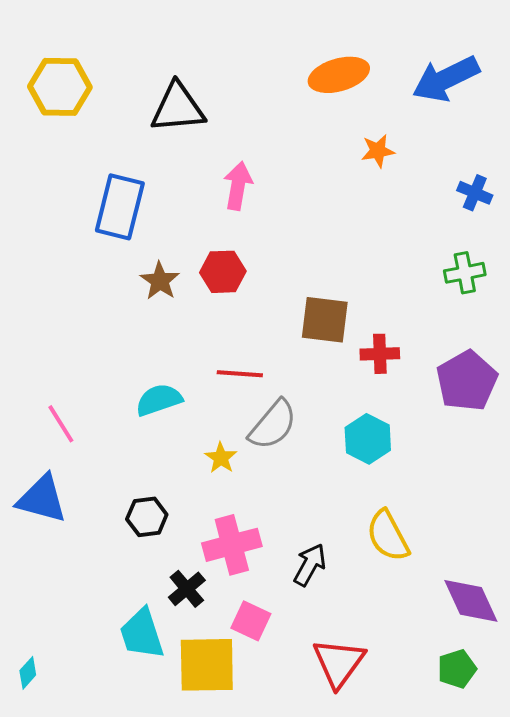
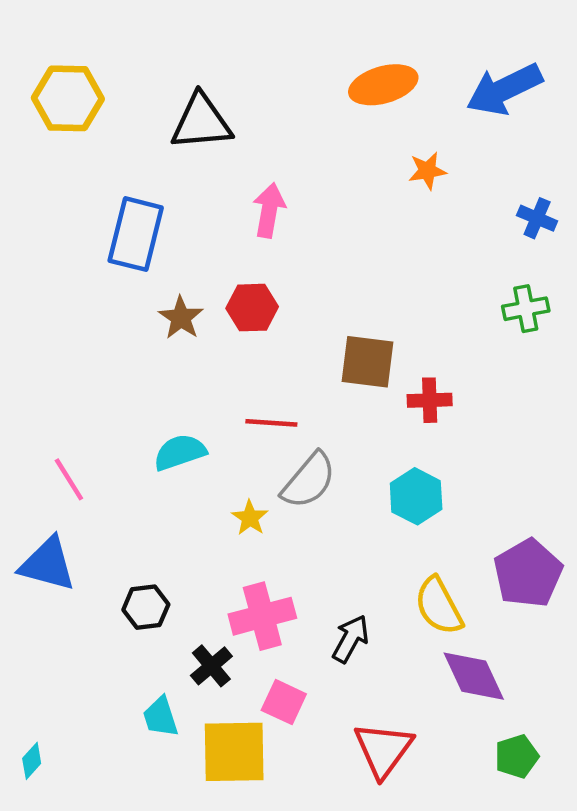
purple pentagon: (467, 381) -> (528, 573), moved
black hexagon: (147, 517) -> (146, 607), moved
purple diamond: (471, 601) -> (474, 676), moved
cyan trapezoid: (142, 634) -> (161, 717), size x0.7

